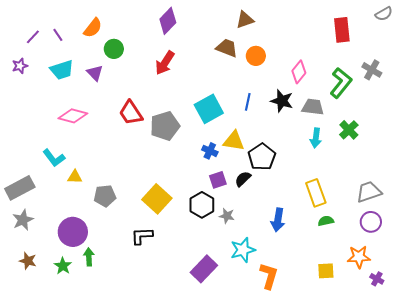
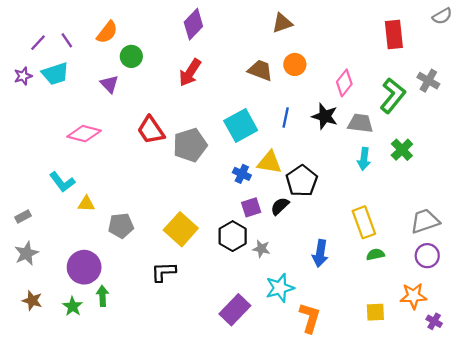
brown trapezoid: (227, 48) -> (260, 70), moved
cyan trapezoid: (62, 70) -> (55, 74), moved
gray rectangle: (20, 188) -> (23, 217), size x0.5

